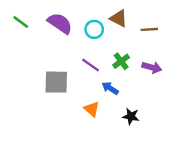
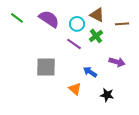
green cross: (121, 61) -> (96, 36), moved
purple line: (91, 65) -> (74, 44), moved
purple arrow: (152, 67) -> (117, 62), moved

